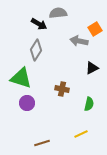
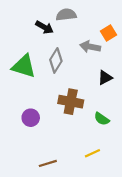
gray diamond: (36, 50) -> (56, 60), moved
green triangle: (21, 78) -> (24, 66), moved
brown cross: (62, 89) -> (71, 102), size x1.5
green semicircle: (89, 104) -> (102, 119), turned 112

